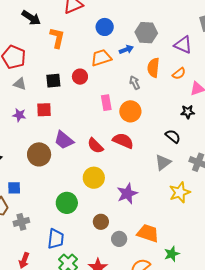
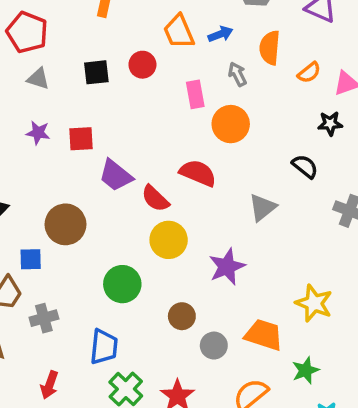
blue arrow: (126, 50) -> (220, 34), moved
orange trapezoid: (101, 58) -> (179, 32), turned -95
orange semicircle: (179, 74) -> (309, 73), moved
pink rectangle: (106, 103) -> (195, 94), moved
red square: (44, 110) -> (81, 139), moved
red semicircle: (123, 141) -> (198, 173), moved
red semicircle: (95, 146) -> (155, 198), moved
brown circle: (39, 154) -> (65, 224), moved
gray triangle: (163, 162) -> (262, 207), moved
yellow star: (180, 192) -> (314, 303), moved, turned -30

